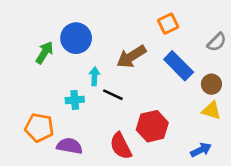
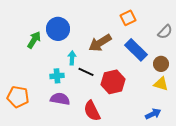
red hexagon: (152, 126) -> (113, 82), moved
orange pentagon: (39, 128) -> (18, 97), moved
purple semicircle: (69, 146) -> (60, 99), moved

